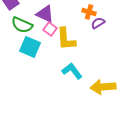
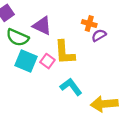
pink square: (50, 29) -> (47, 61), moved

